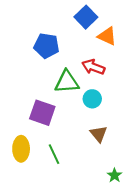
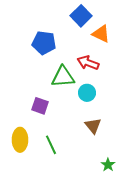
purple square: (42, 113) -> (40, 106), size x0.7

